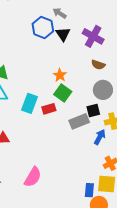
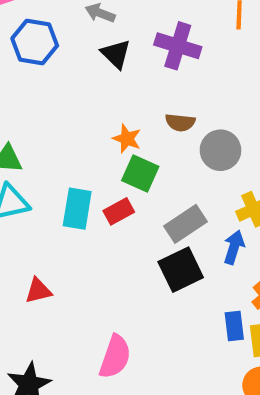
blue hexagon: (43, 28) -> (35, 42), moved
brown semicircle: (98, 65) -> (180, 122), moved
black square: (93, 111) -> (181, 270), moved, size x1.5
blue rectangle: (89, 190) -> (234, 326), moved

